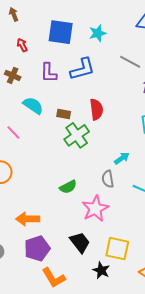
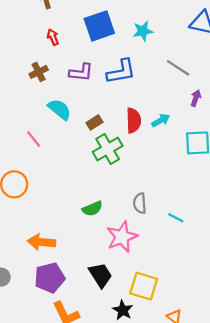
blue square: (61, 32) -> (99, 26), turned -32
purple L-shape: (49, 73) -> (81, 72), turned -90
brown cross: (13, 75) -> (39, 72), turned 35
brown rectangle: (64, 114) -> (94, 122), turned -48
cyan arrow: (122, 158) -> (161, 120), moved

